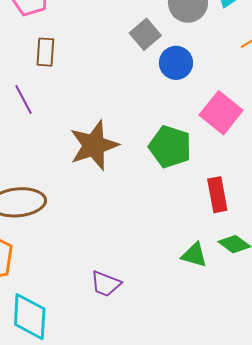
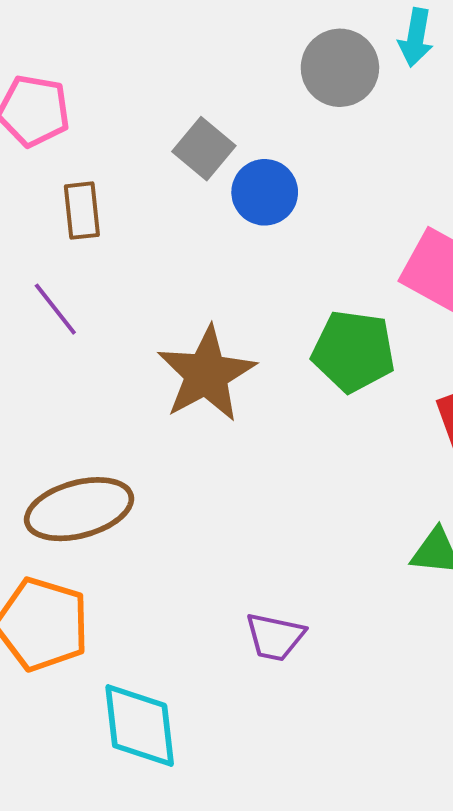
gray square: (145, 34) -> (204, 149), moved
blue circle: (176, 63) -> (265, 192), moved

